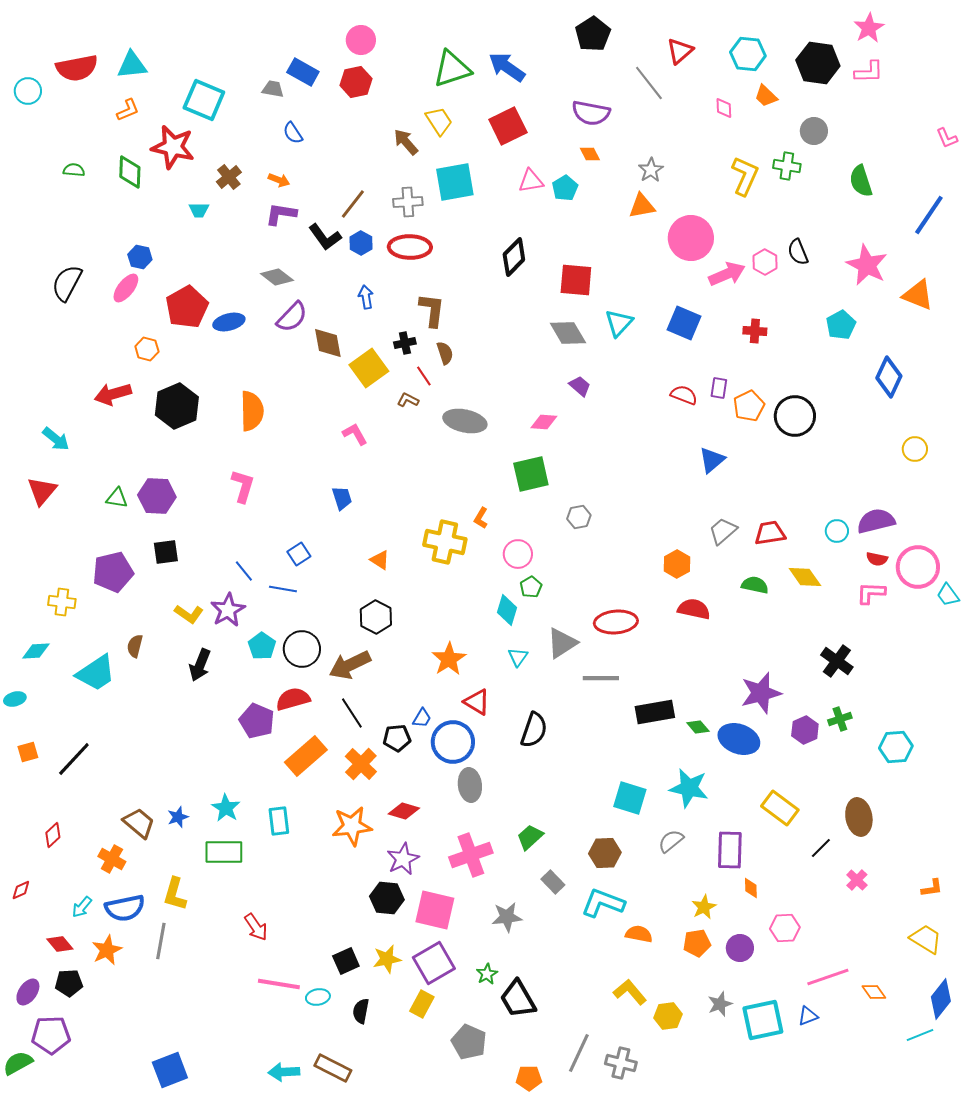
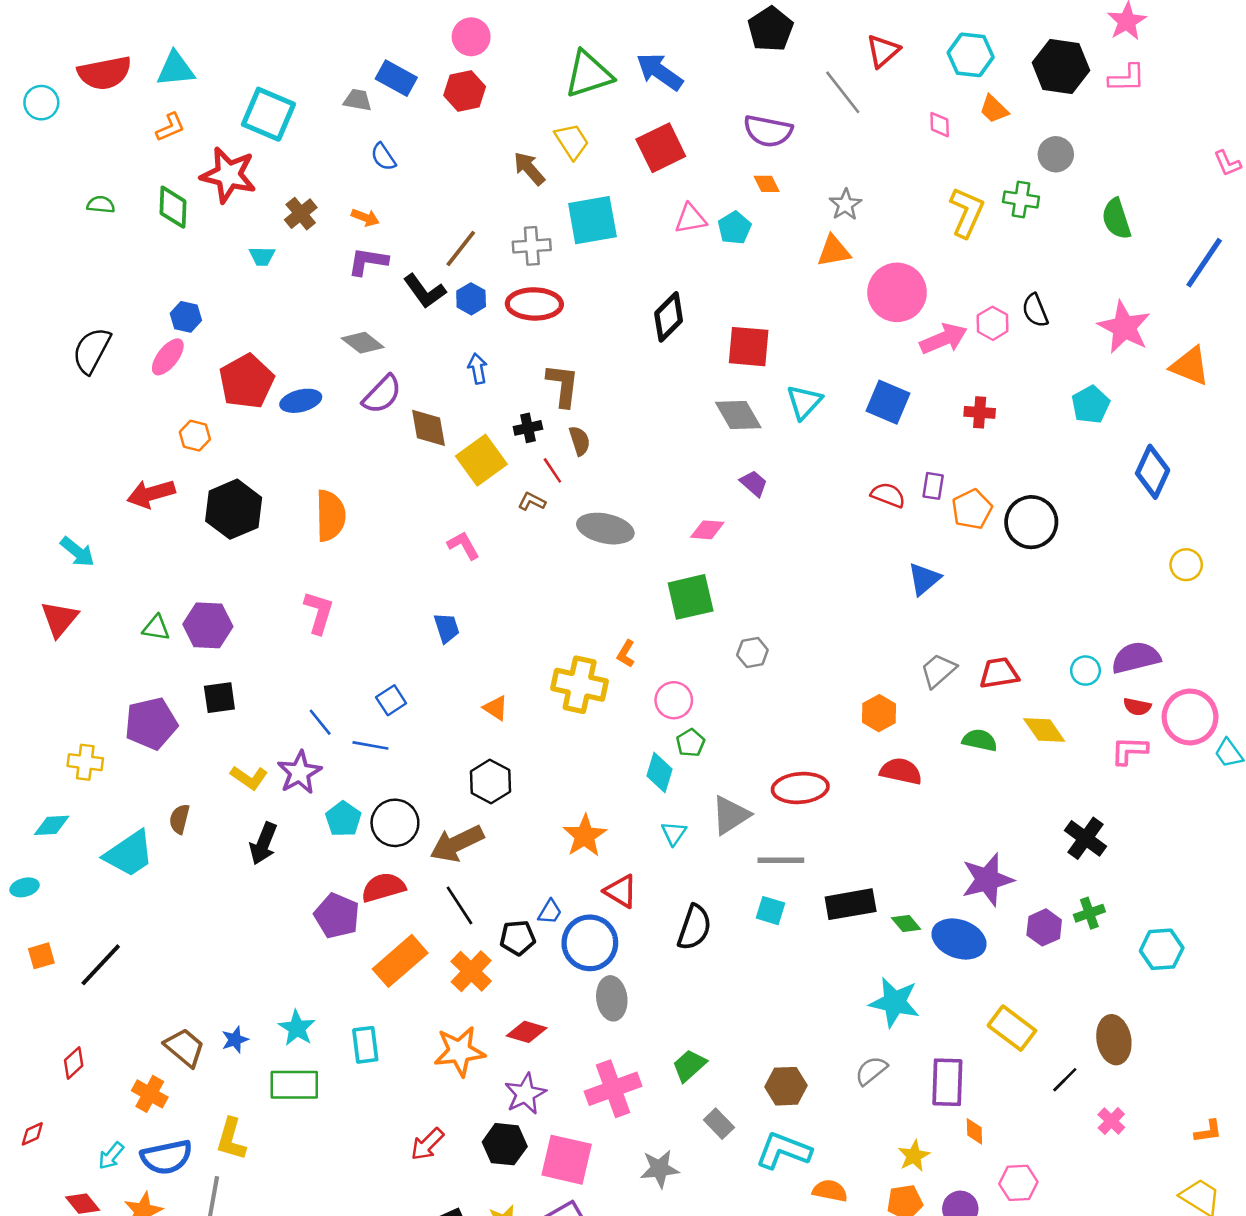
cyan square: (630, 798) -> (771, 911), moved, size x0.7
red arrow: (256, 927) -> (427, 1144), moved, turned 80

